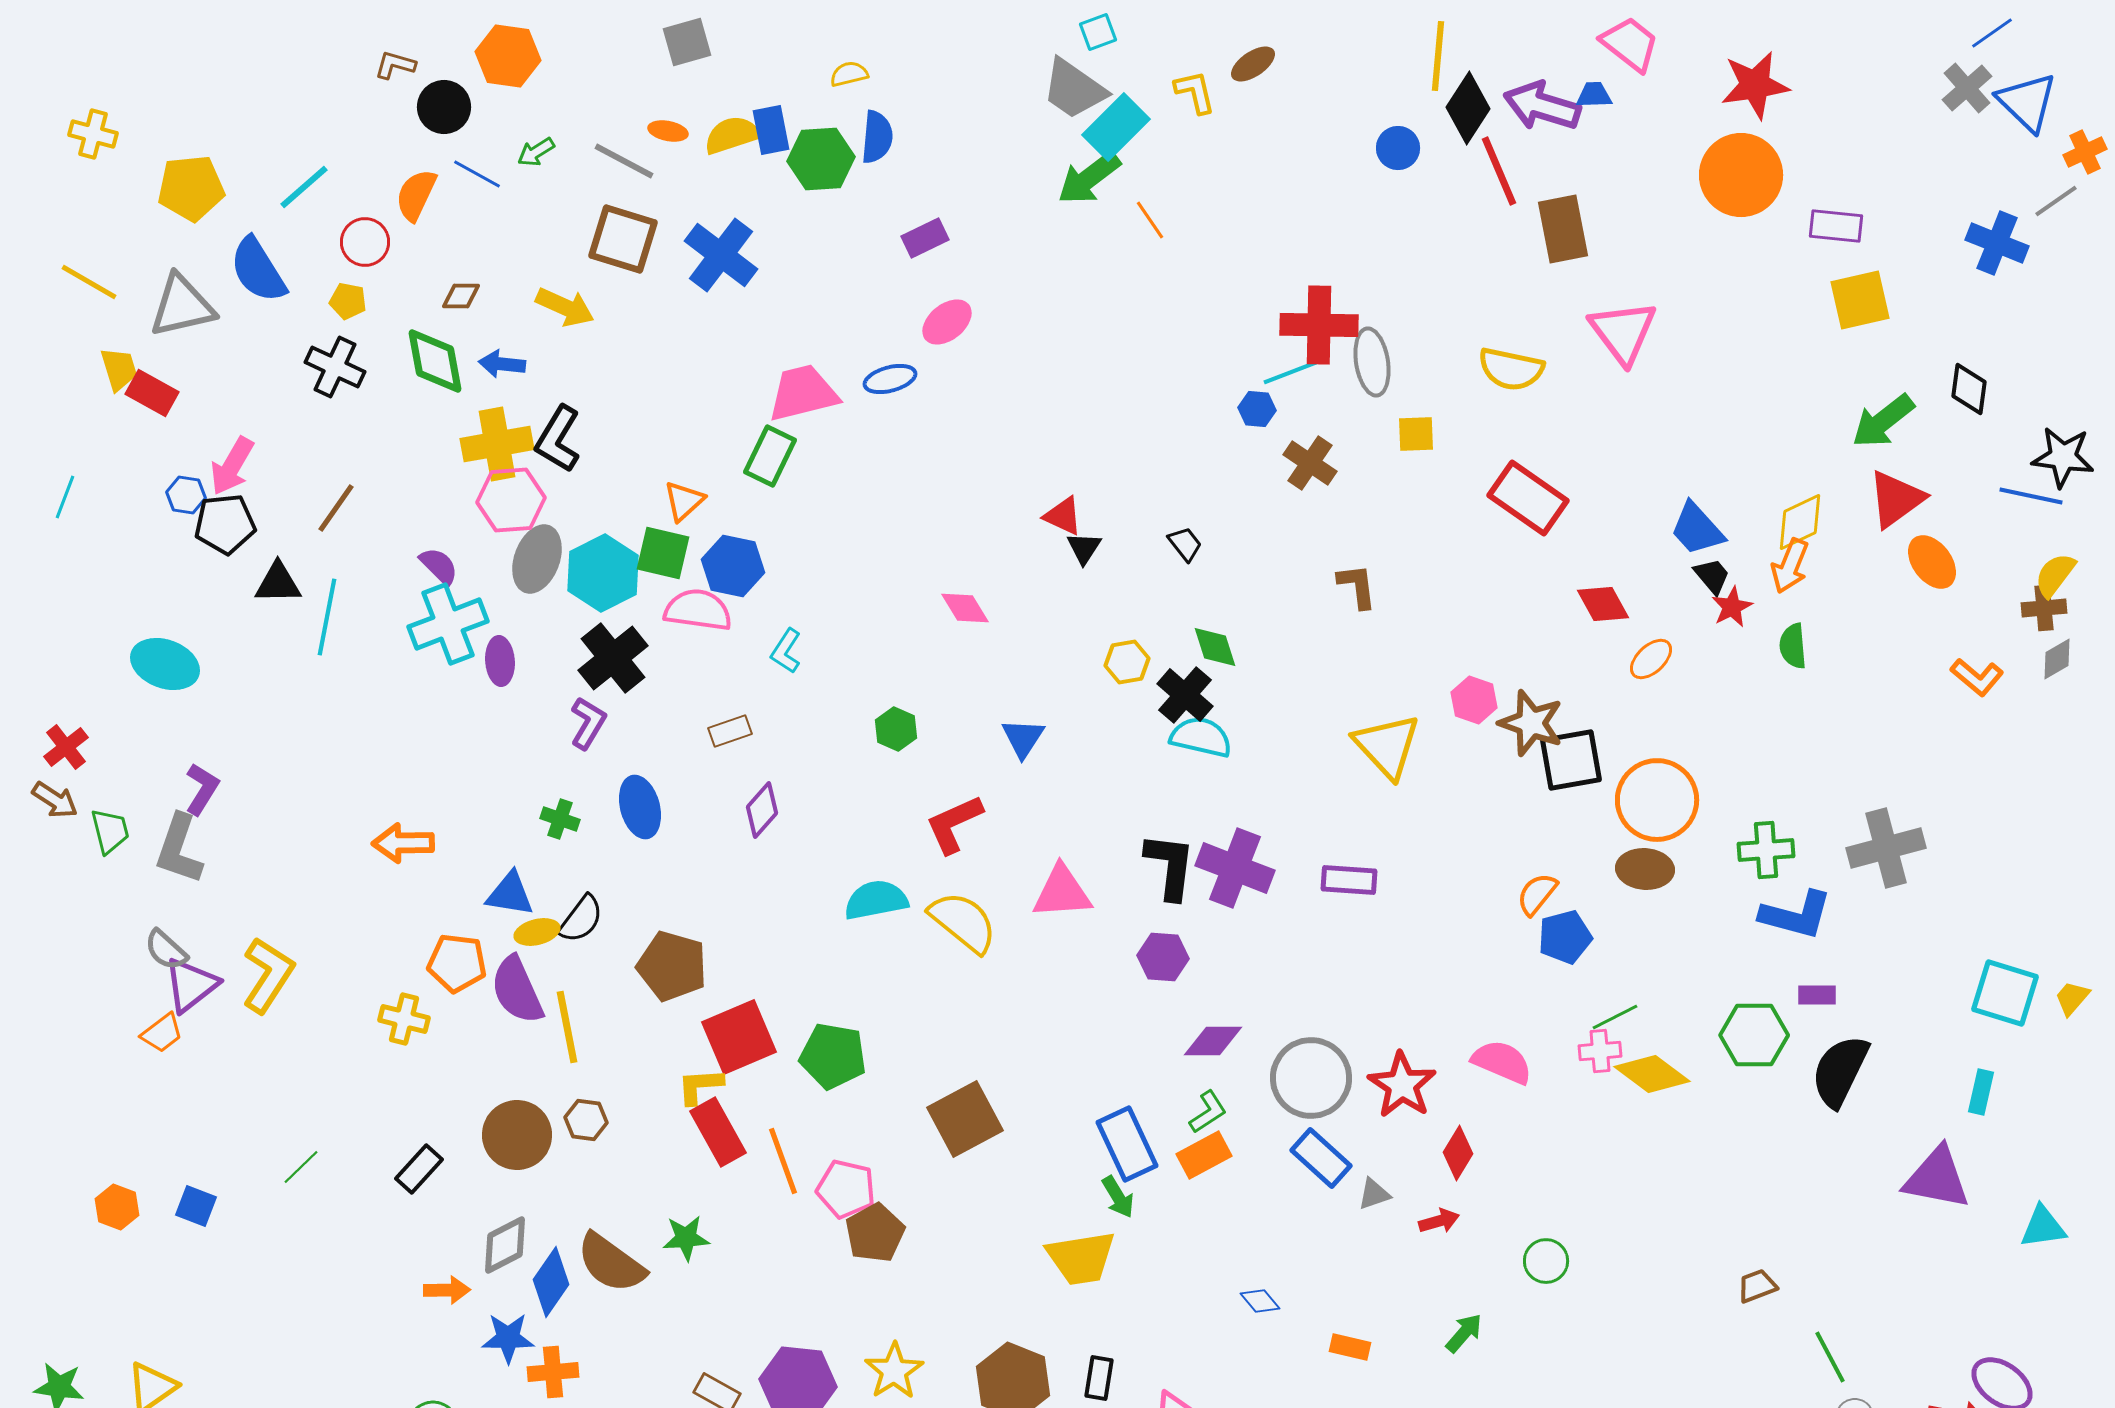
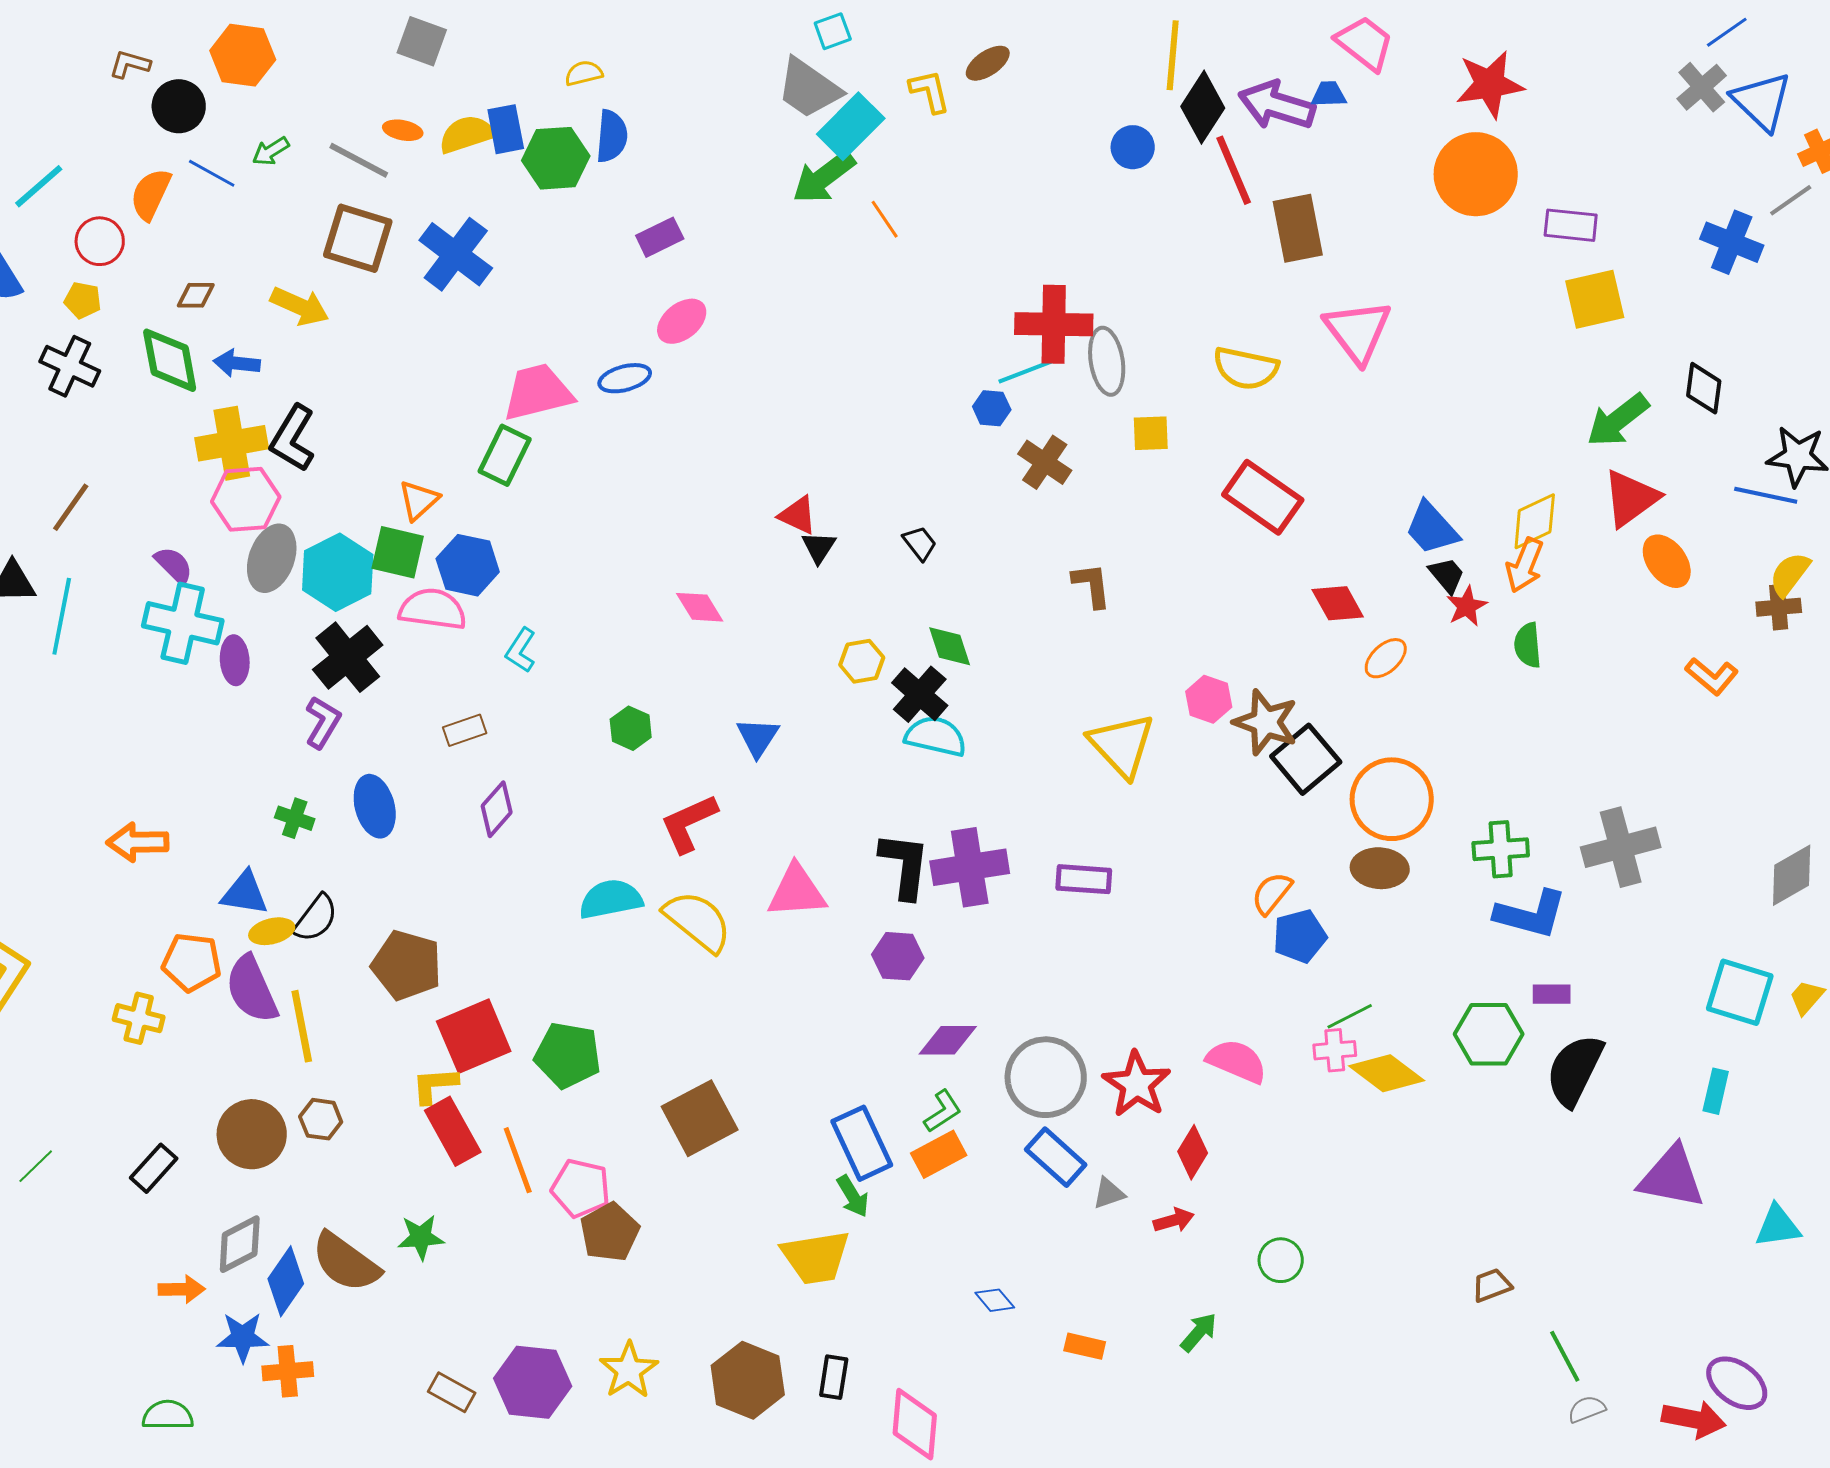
gray square: (687, 42) -> (422, 41), turned 36
cyan cross: (448, 624) -> (183, 623), turned 34
gray diamond: (2057, 659) -> (1792, 875), moved, size x1.5
black square: (1571, 760) -> (1306, 759), turned -30
purple cross: (1235, 868) -> (970, 867), turned -30

